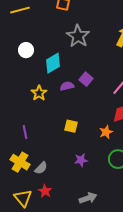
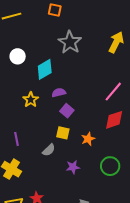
purple square: (86, 79) -> (67, 111), moved
orange star: (106, 132) -> (88, 139), moved
gray semicircle: (41, 168) -> (49, 150), moved

